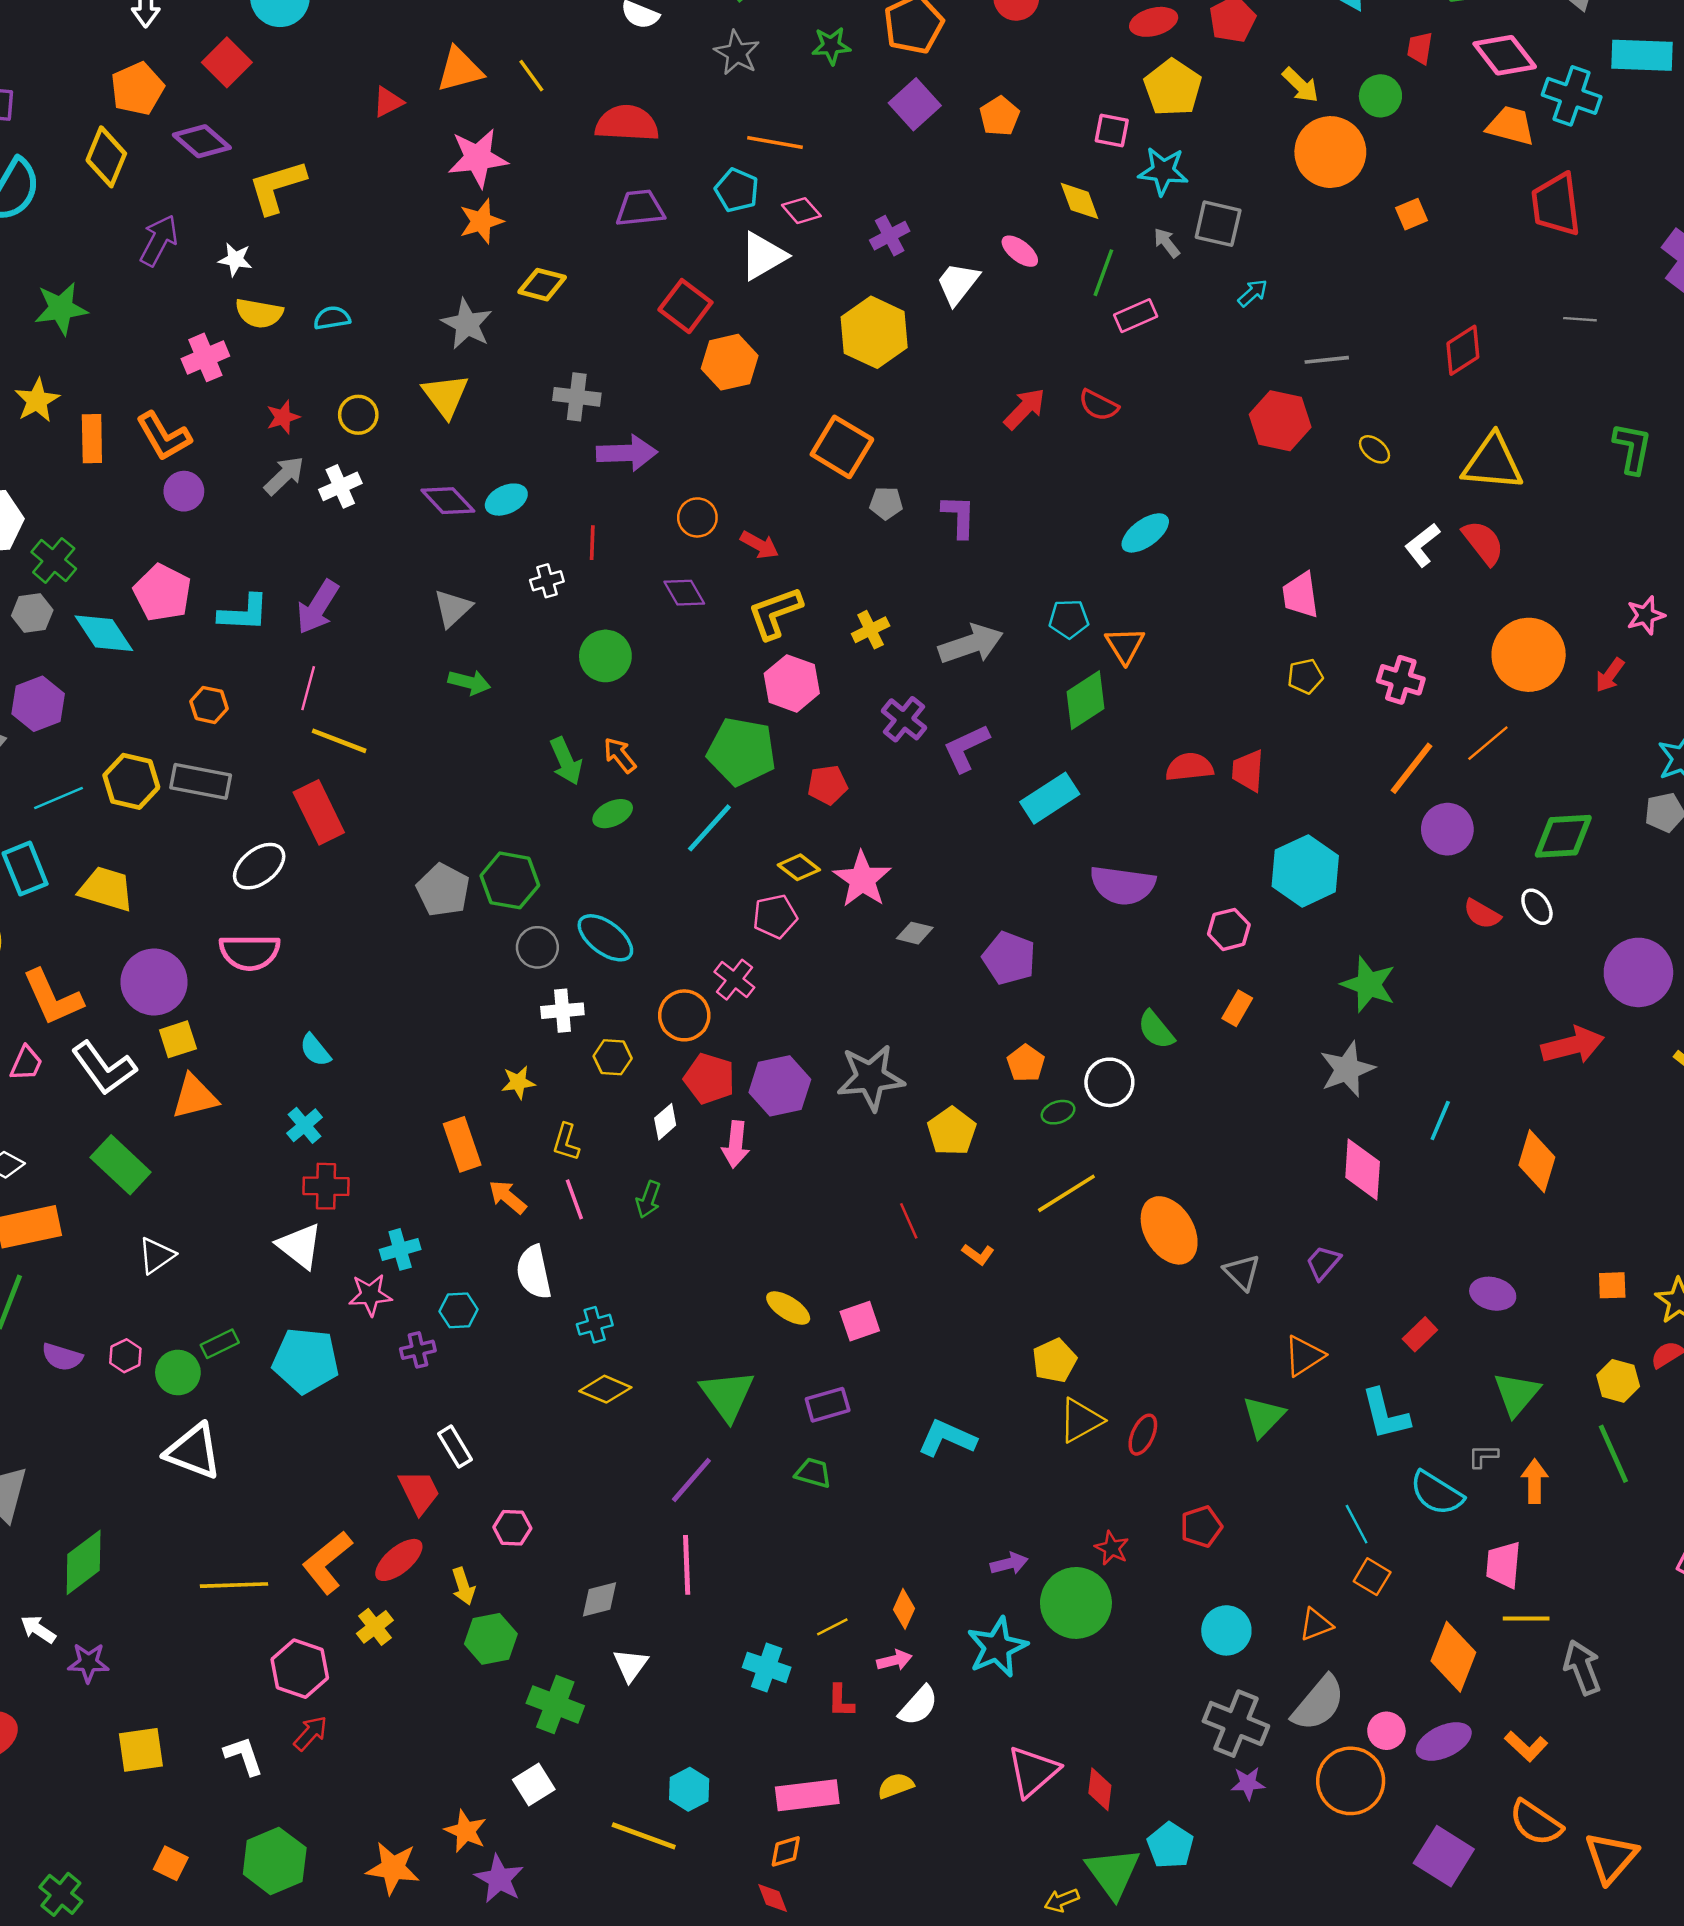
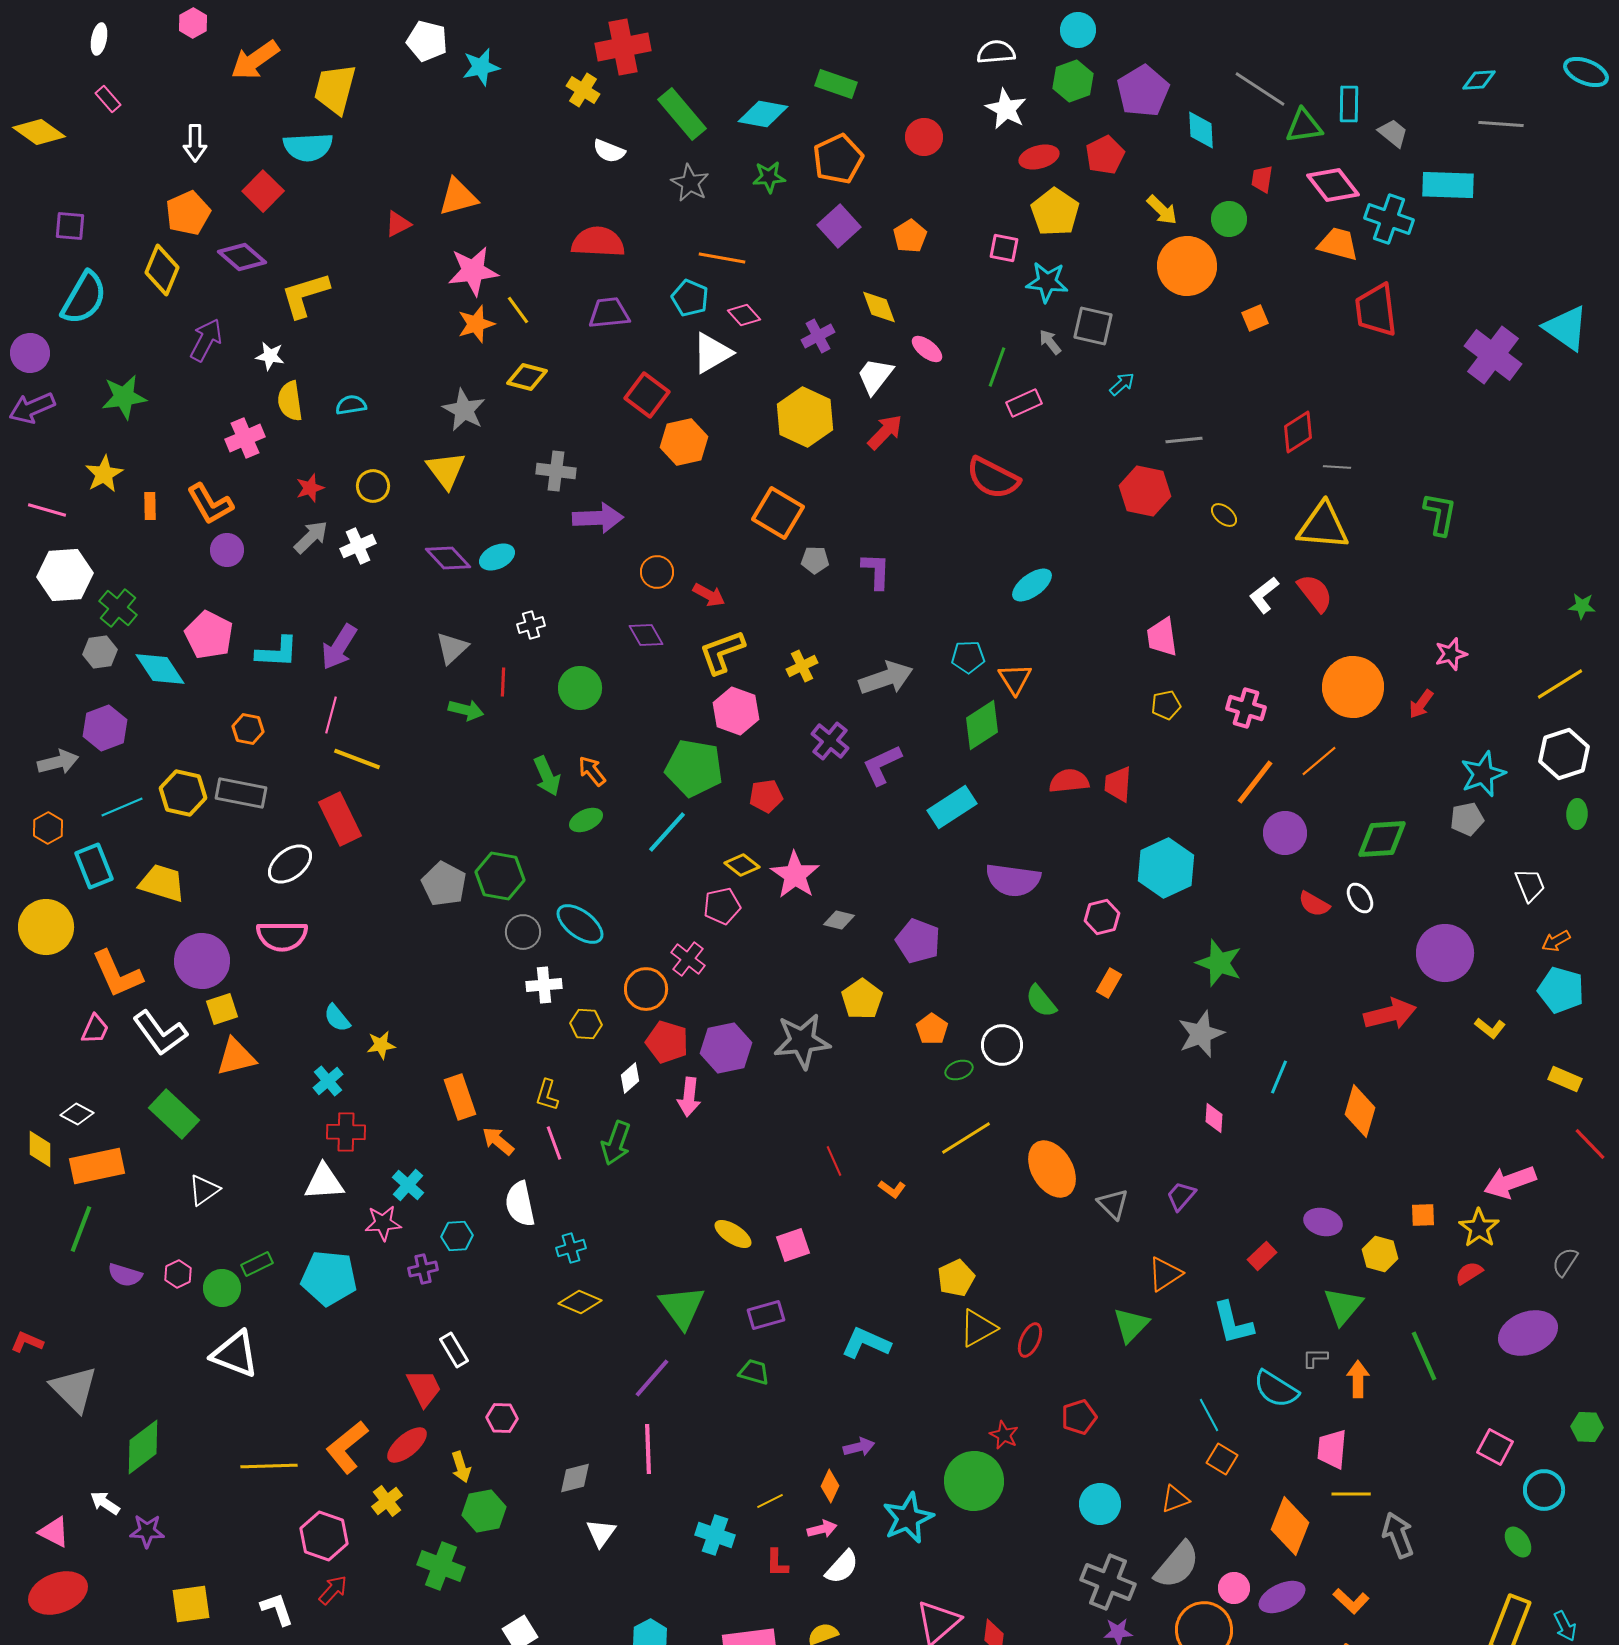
yellow line: (531, 76) -> (518, 310), moved
yellow diamond: (1080, 201) -> (879, 307), moved
yellow semicircle: (259, 313) -> (290, 401), turned 72
gray line: (1580, 319) -> (1337, 467), moved
red semicircle: (1099, 405) -> (993, 478), size x1.6
red arrow: (1025, 409) -> (885, 432), moved
orange rectangle: (92, 439) -> (150, 506), size x0.7
red line: (592, 543) -> (503, 682), moved
yellow star: (518, 1082) -> (381, 1045), moved
yellow pentagon: (952, 1131) -> (862, 999), moved
pink diamond: (1363, 1169) -> (1214, 1118), size x0.6
green arrow: (648, 1199) -> (616, 1143), size x1.4
white triangle: (300, 1246) -> (324, 1182), turned -42
cyan cross: (400, 1249) -> (408, 1185), turned -32
yellow hexagon: (1618, 1381) -> (1380, 1254), moved
purple arrow: (1009, 1564) -> (859, 1447), moved
green cross: (555, 1704) -> (441, 1566), moved

